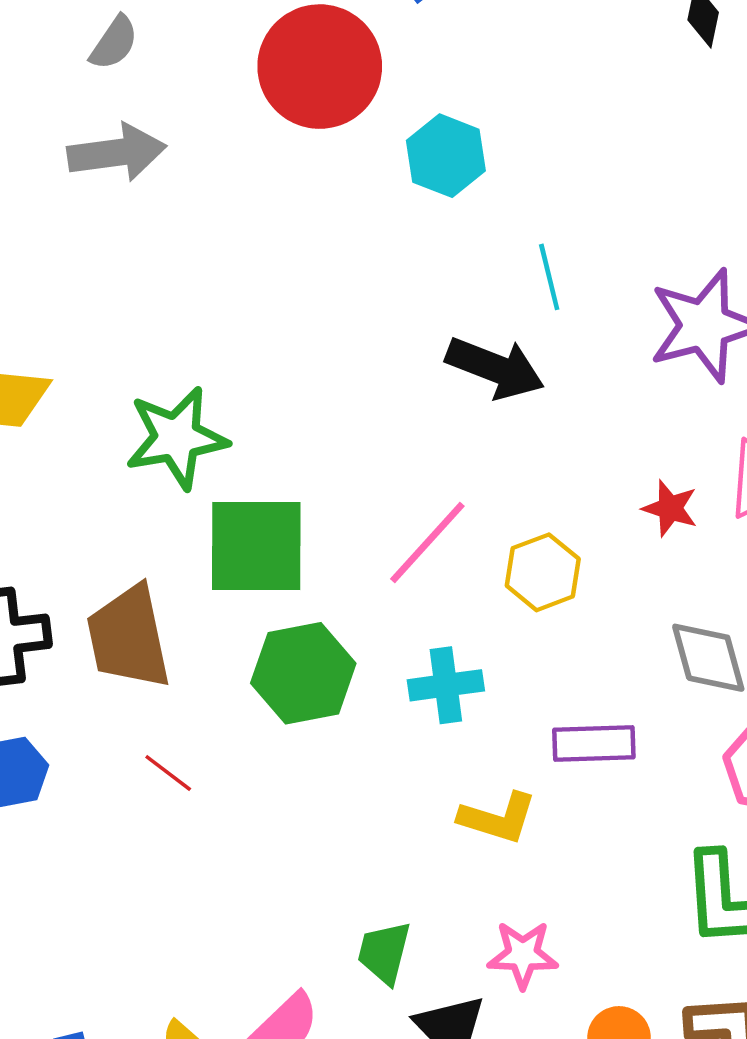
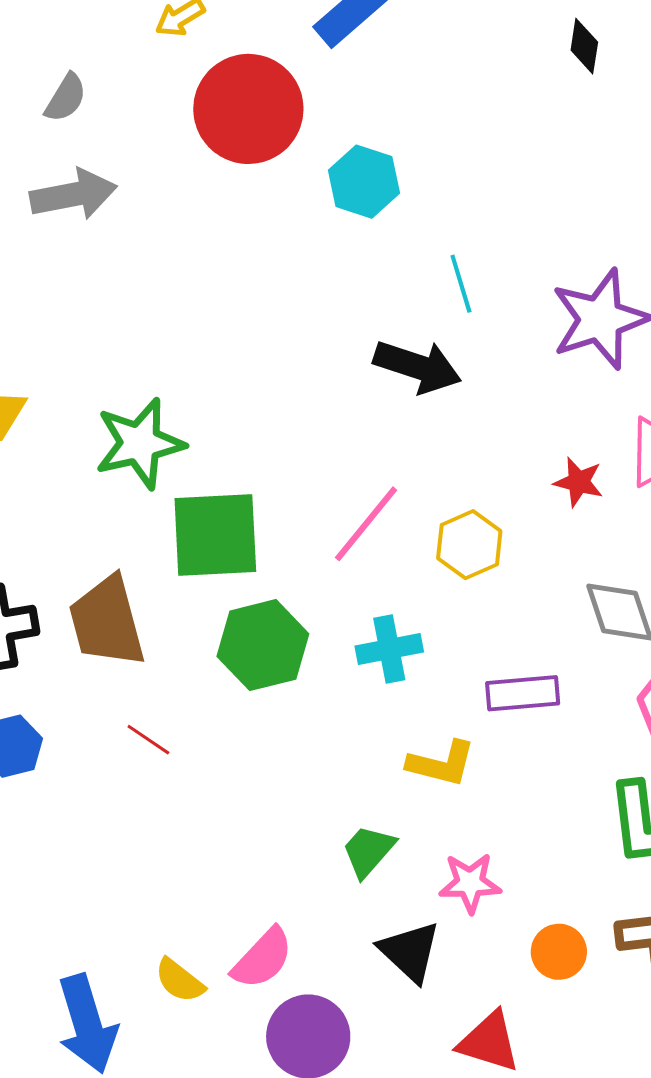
green trapezoid: (384, 953) -> (368, 851), moved, turned 30

